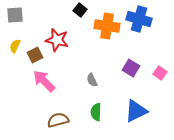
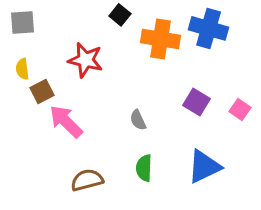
yellow semicircle: (15, 46) -> (22, 69), turned -32
brown square: (35, 55) -> (42, 91), moved

